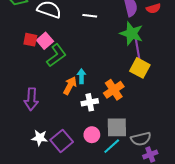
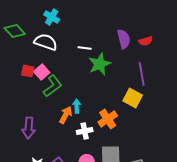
green star: (132, 33) -> (100, 64), moved, turned 30
purple line: (138, 50) -> (142, 74), moved

